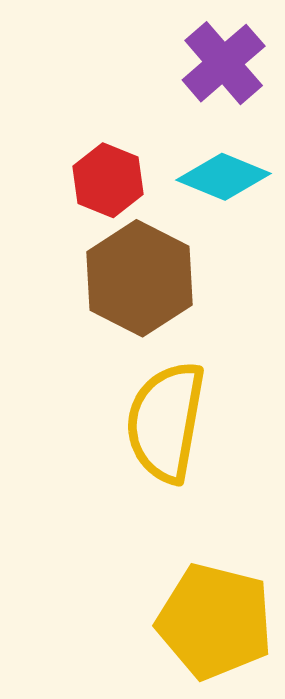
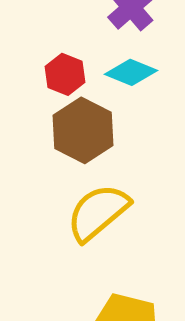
yellow semicircle: (166, 422) -> (98, 212), turned 40

